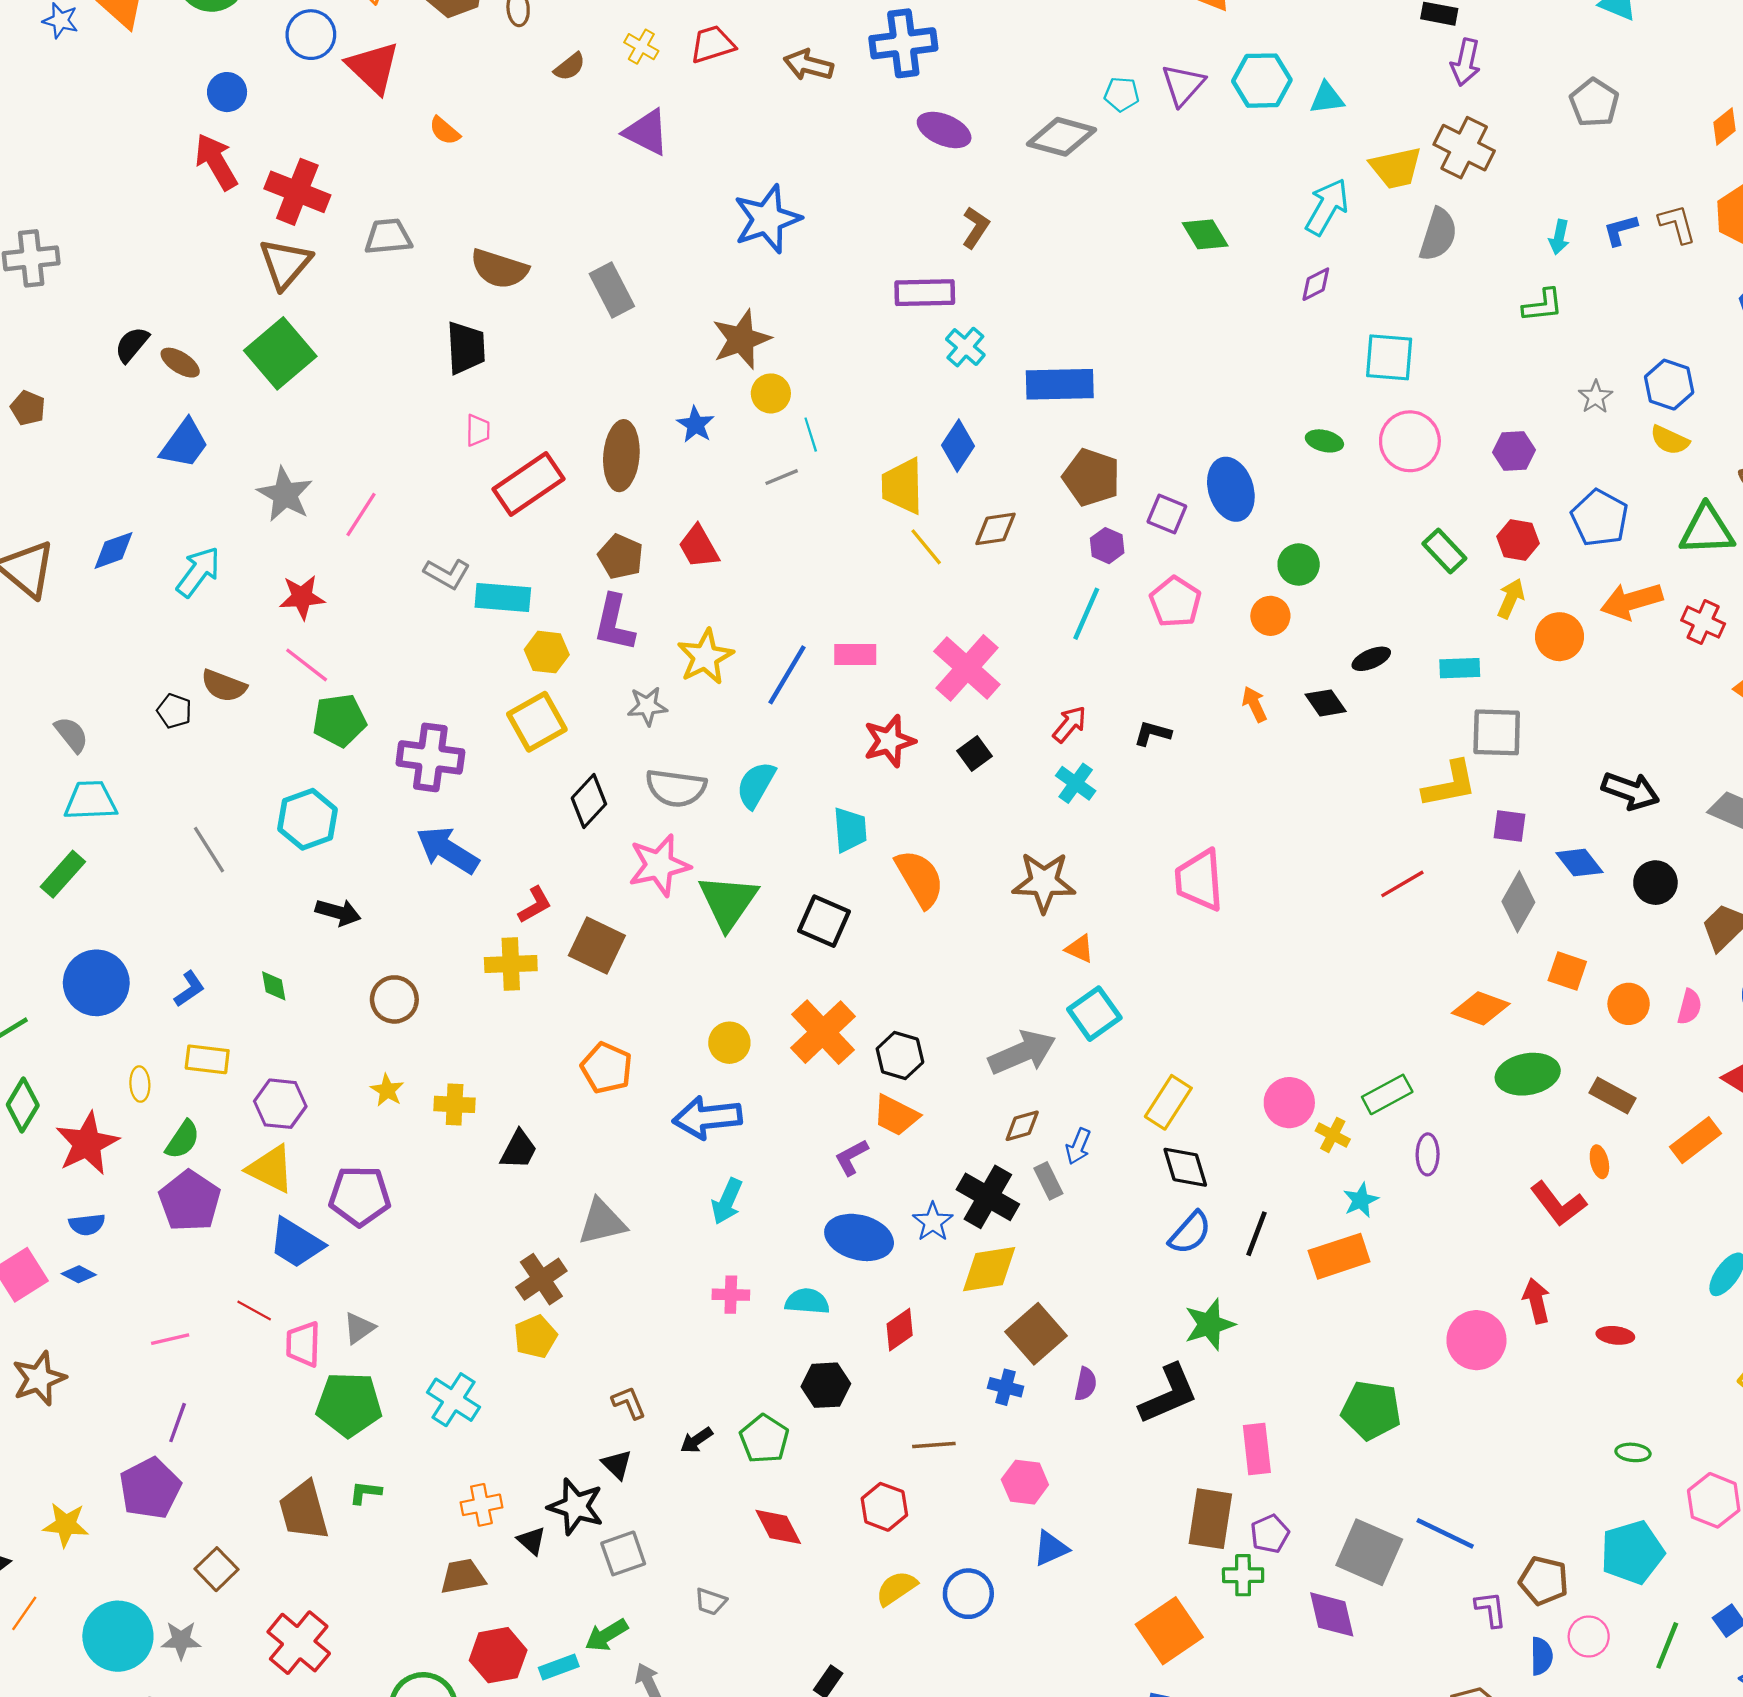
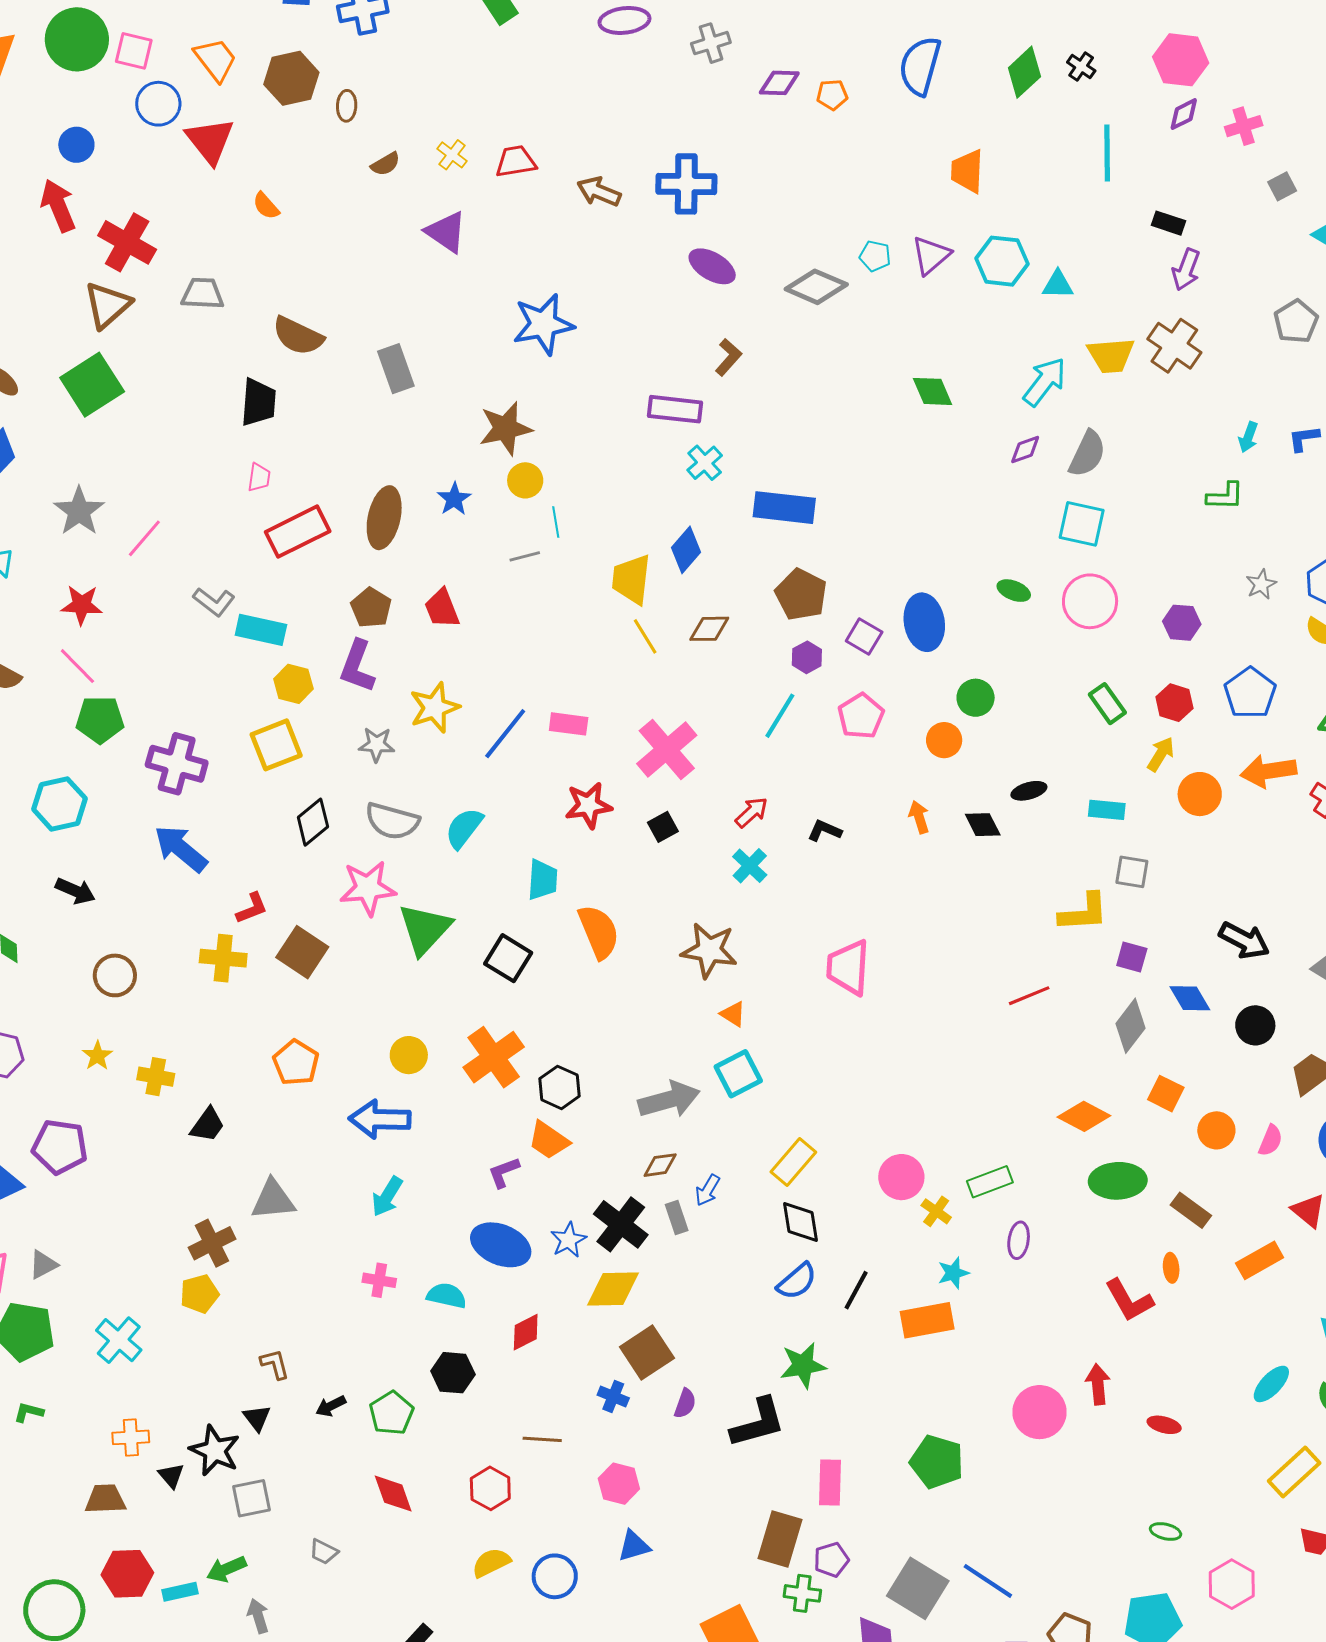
gray semicircle: (1438, 235) -> (1087, 454), moved
gray square: (1497, 732) -> (1132, 872), size x0.7

